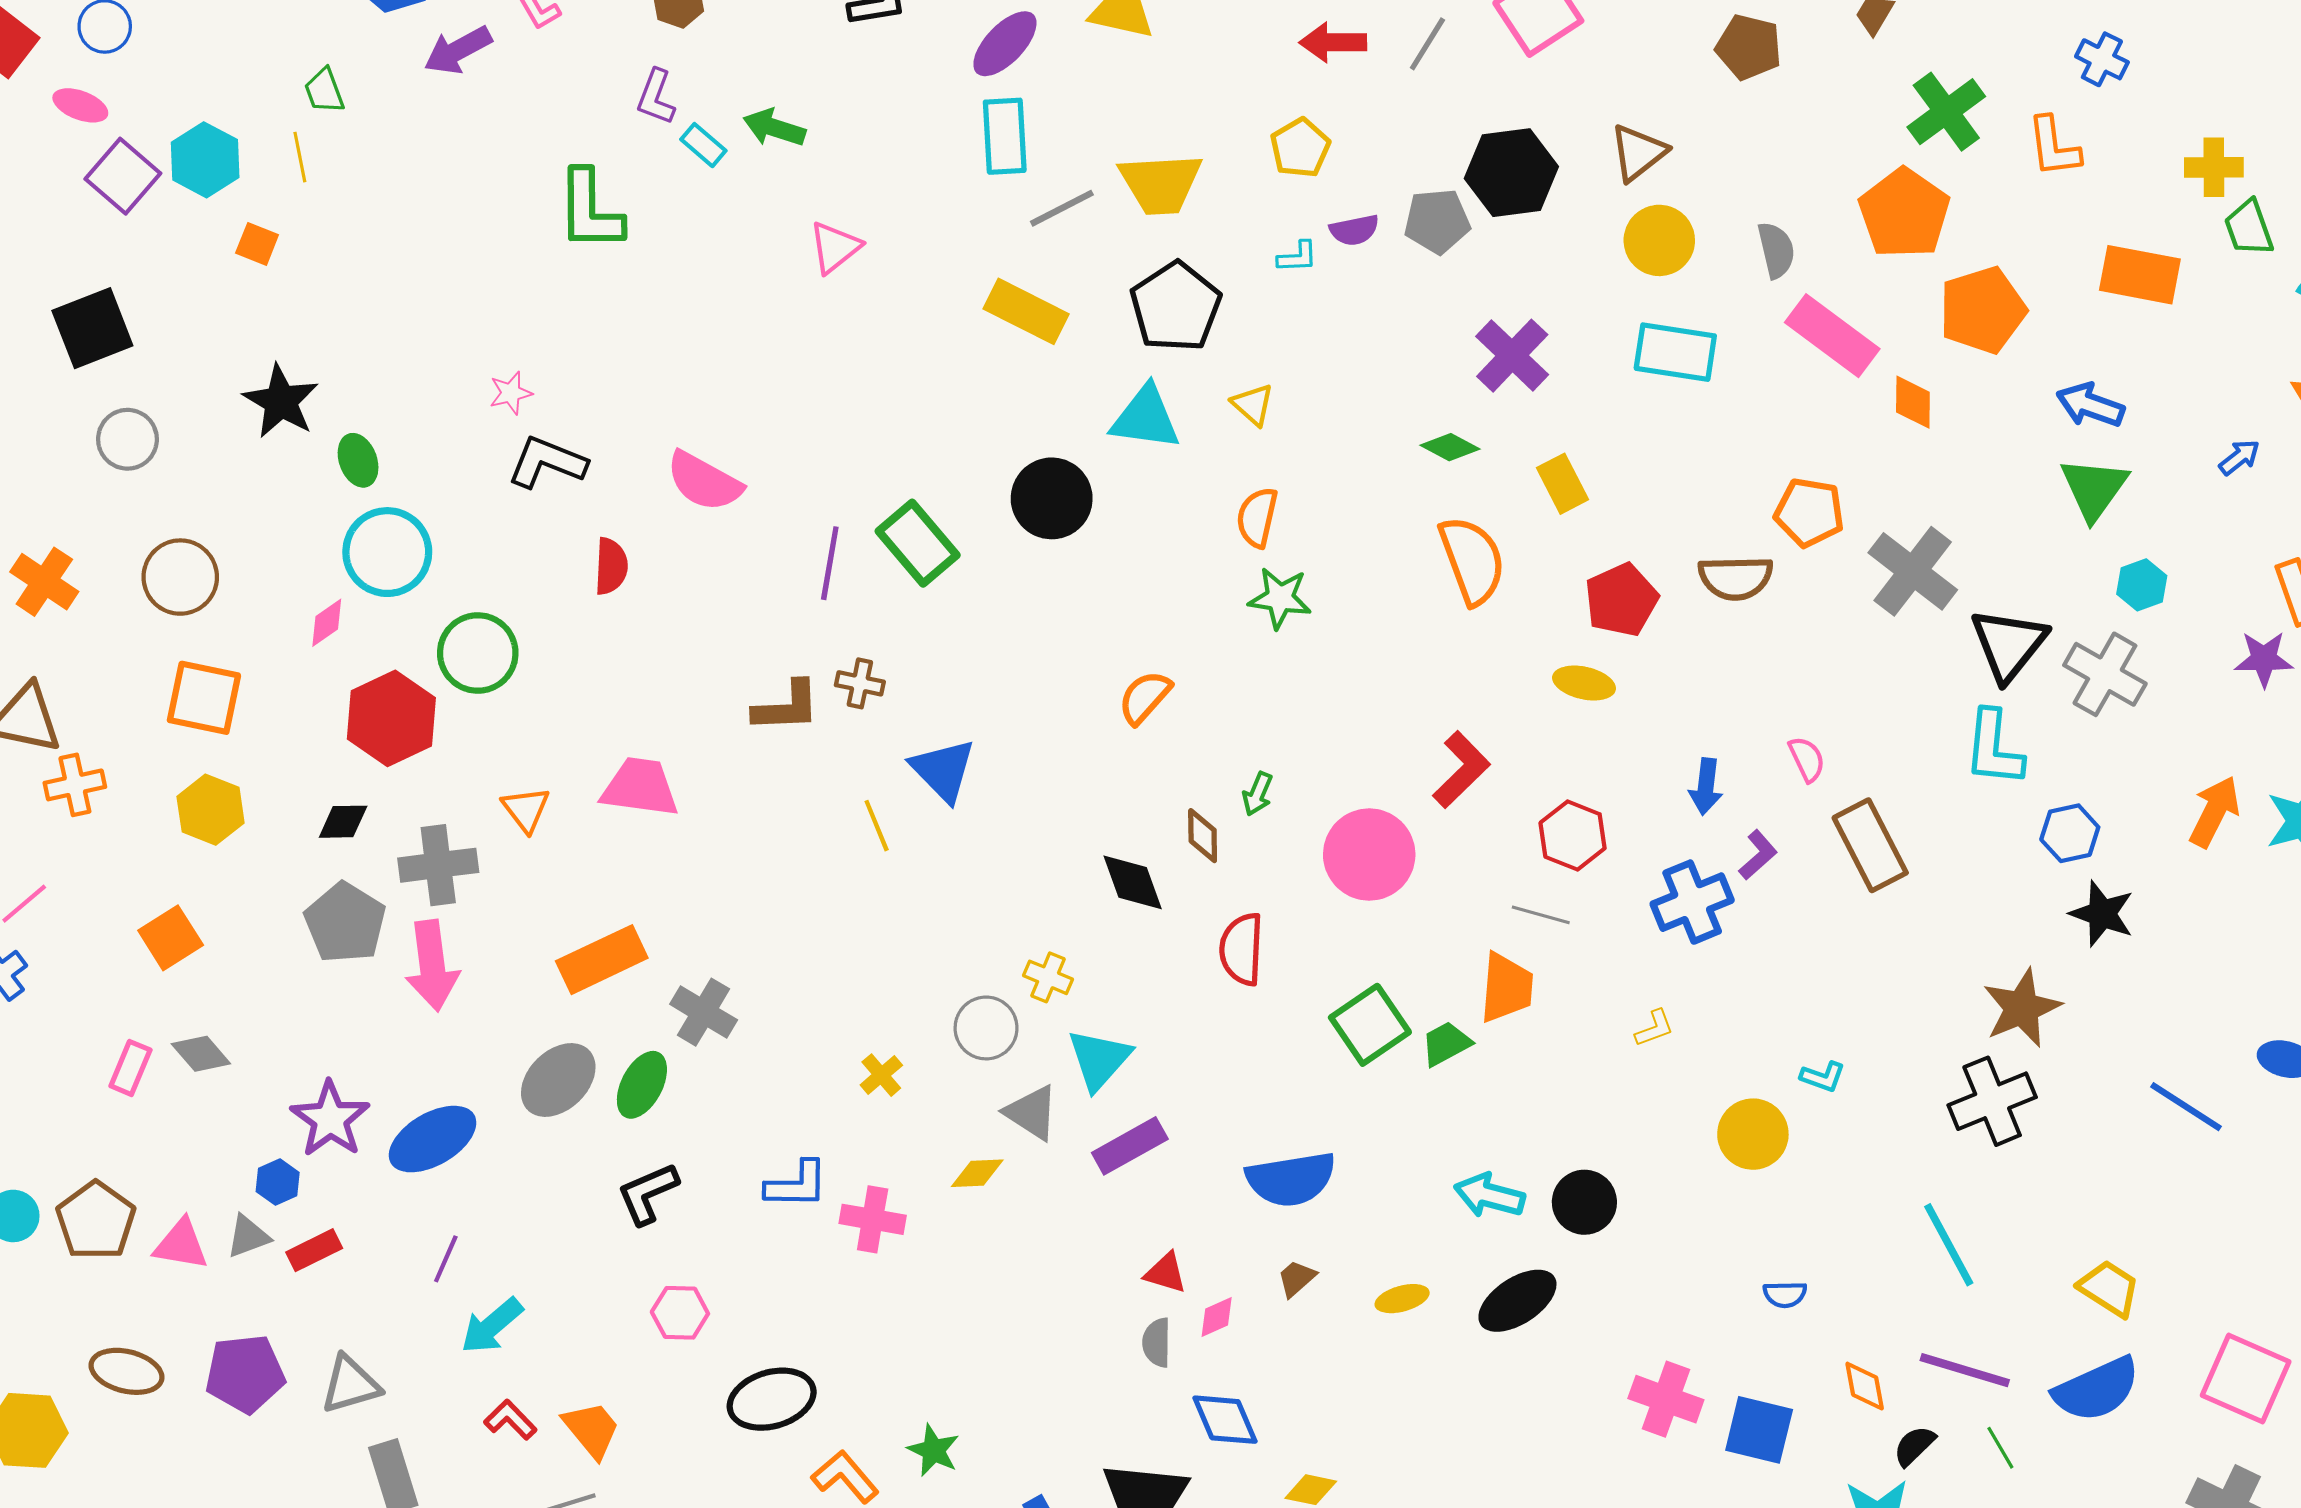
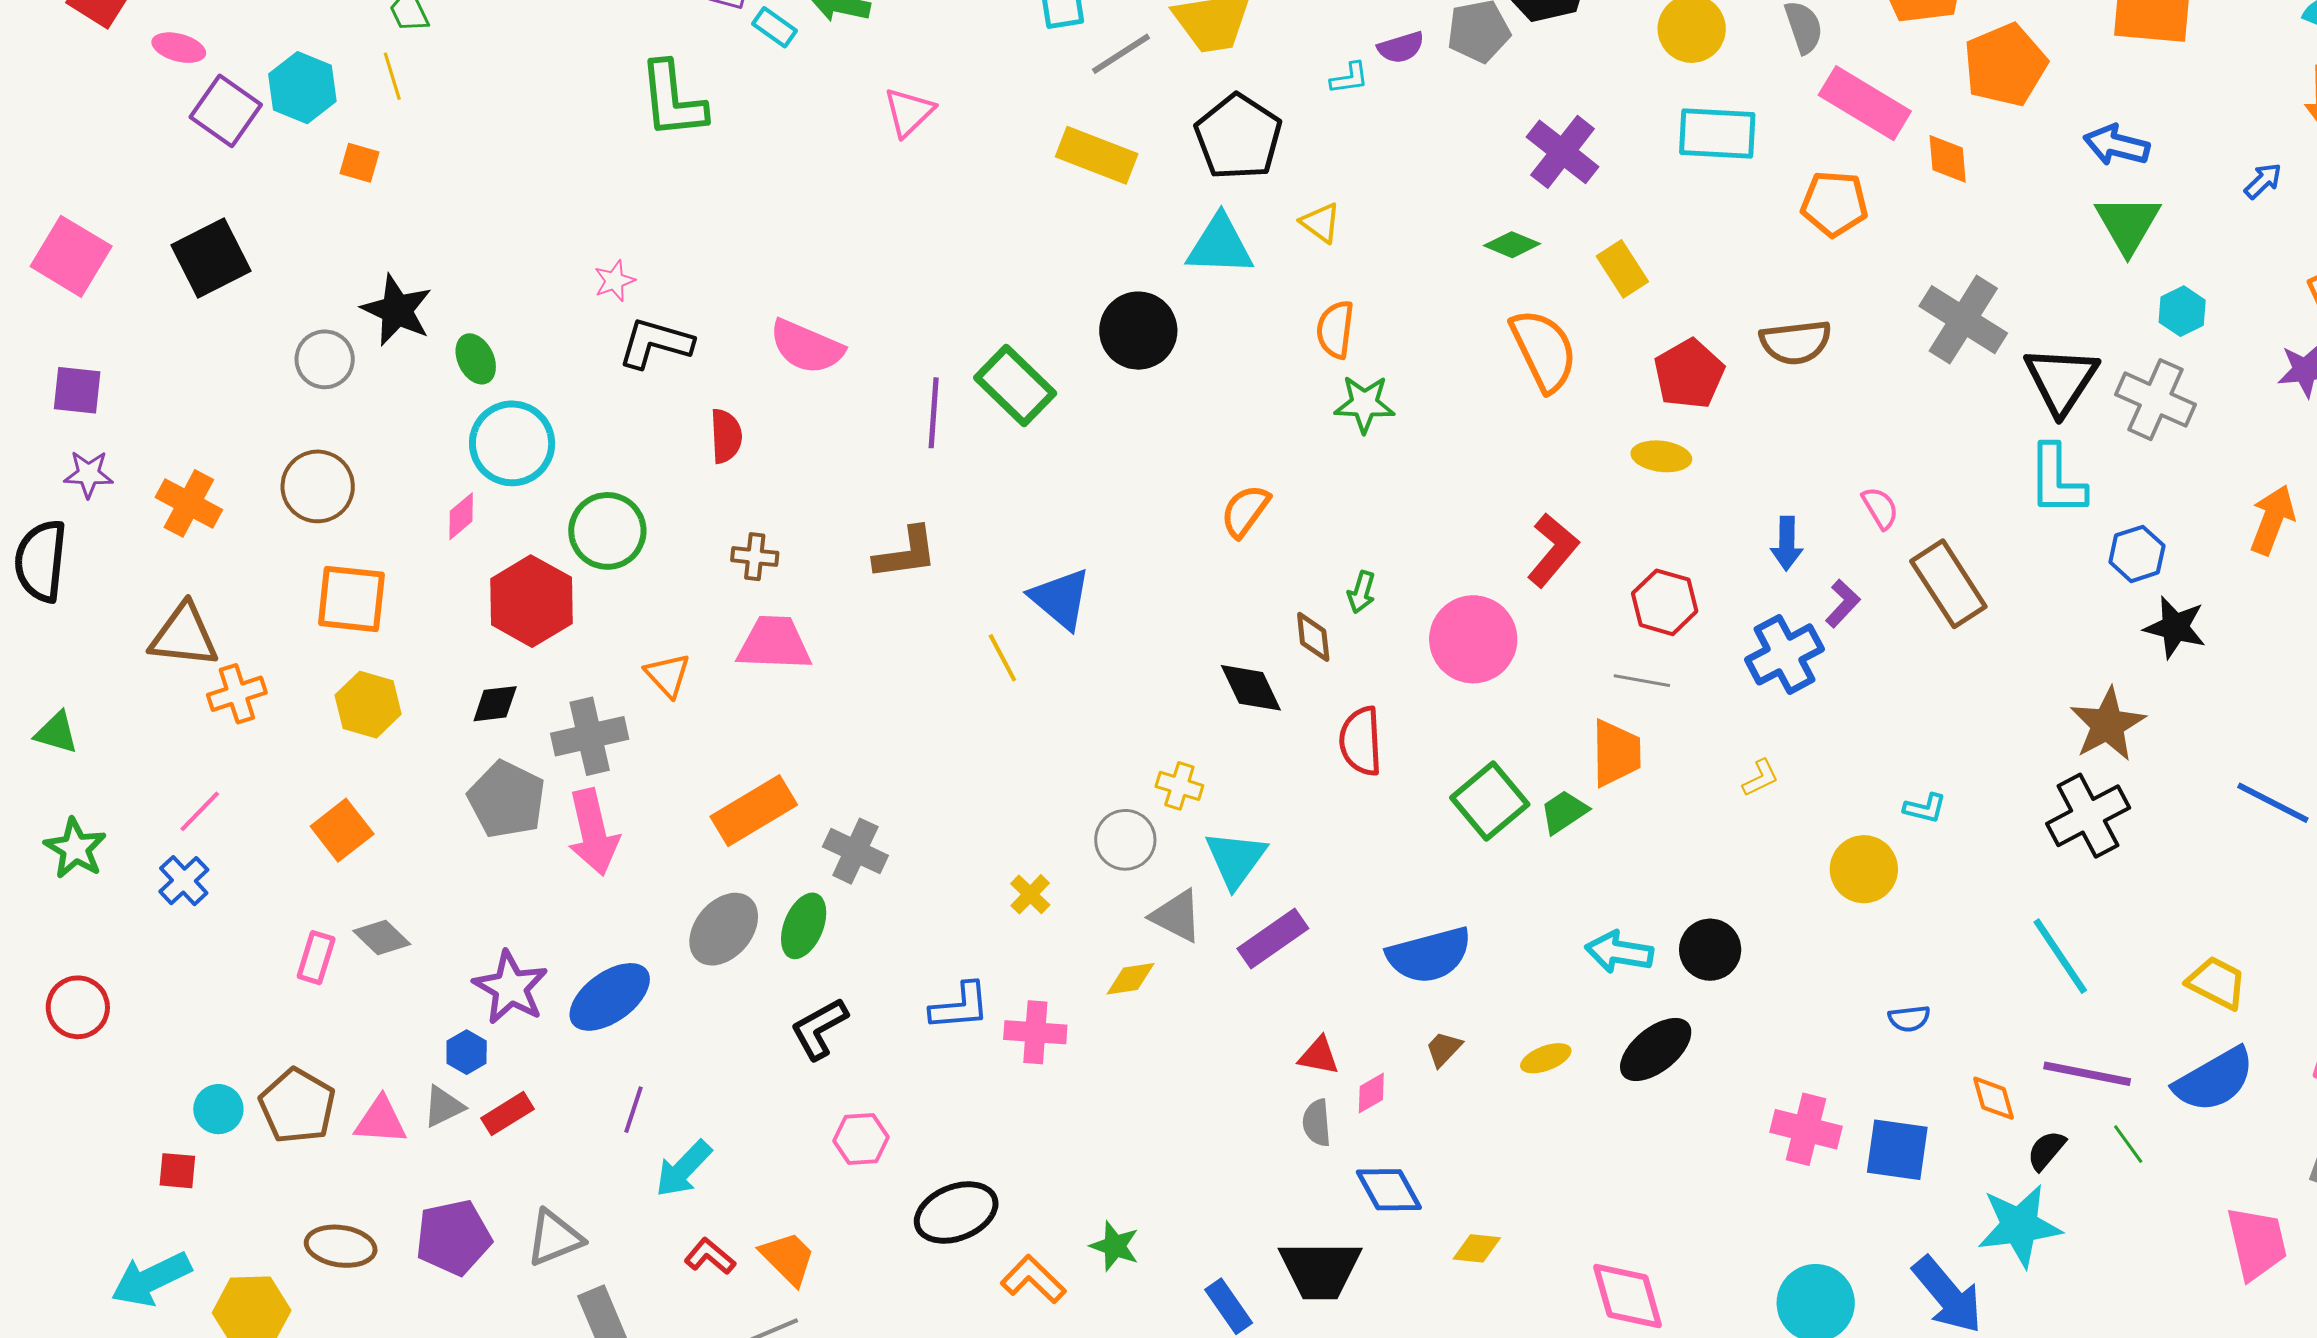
gray circle: (127, 439) -> (325, 359), moved
orange pentagon: (1809, 512) -> (1834, 204), moved
brown cross: (860, 683) -> (755, 557), moved

